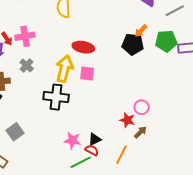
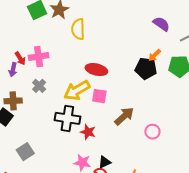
yellow arrow: (64, 69) -> (77, 90), turned -136
red star: (127, 120) -> (88, 132), moved
brown arrow: (140, 132) -> (124, 116), moved, size x1.5

